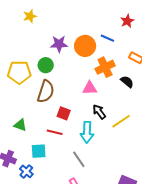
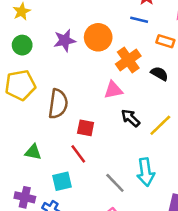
blue line: (107, 38) -> (139, 20), moved
green circle: (46, 65) -> (22, 45), moved
red line: (55, 132) -> (78, 154), turned 49
cyan arrow: (87, 132) -> (146, 172), moved

